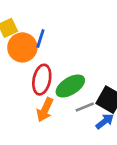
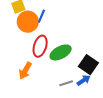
gray line: (85, 107) -> (66, 83), moved
orange arrow: (45, 110) -> (25, 71), moved

